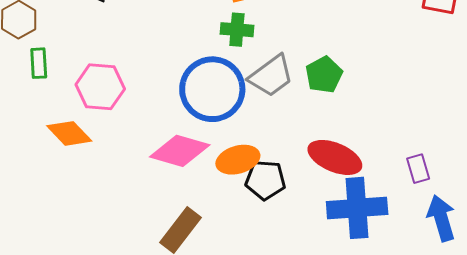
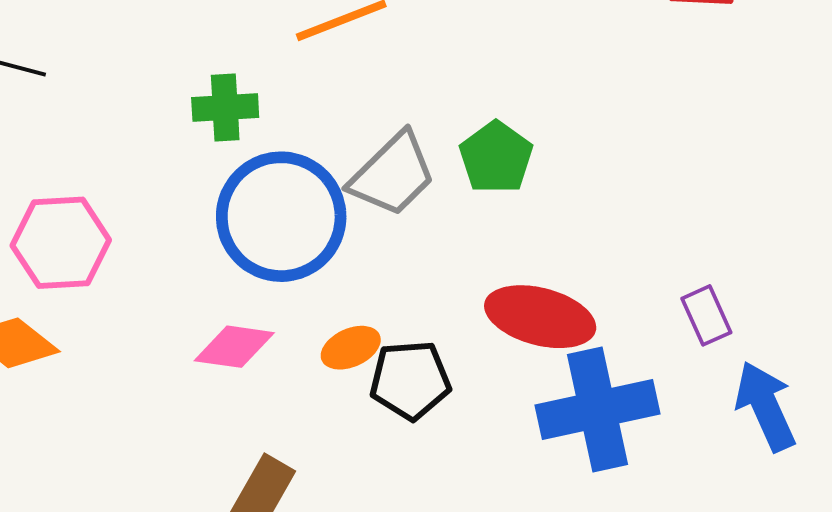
green cross: (237, 30) -> (225, 108), moved
pink diamond: (180, 151) -> (234, 347), size x0.7
orange ellipse: (238, 160) -> (351, 348), size x0.7

